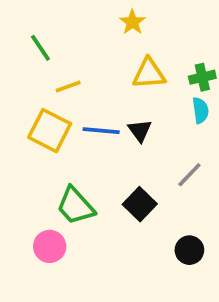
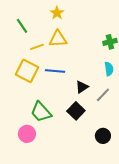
yellow star: (132, 22) -> (57, 13), moved
yellow triangle: (149, 74) -> (58, 39), moved
cyan semicircle: (200, 110) -> (109, 69), moved
black triangle: (140, 131) -> (82, 87), moved, turned 32

